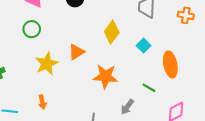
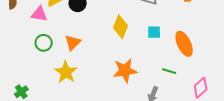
cyan square: (144, 46) -> (154, 32), turned -32
orange triangle: (76, 52) -> (73, 43), moved

